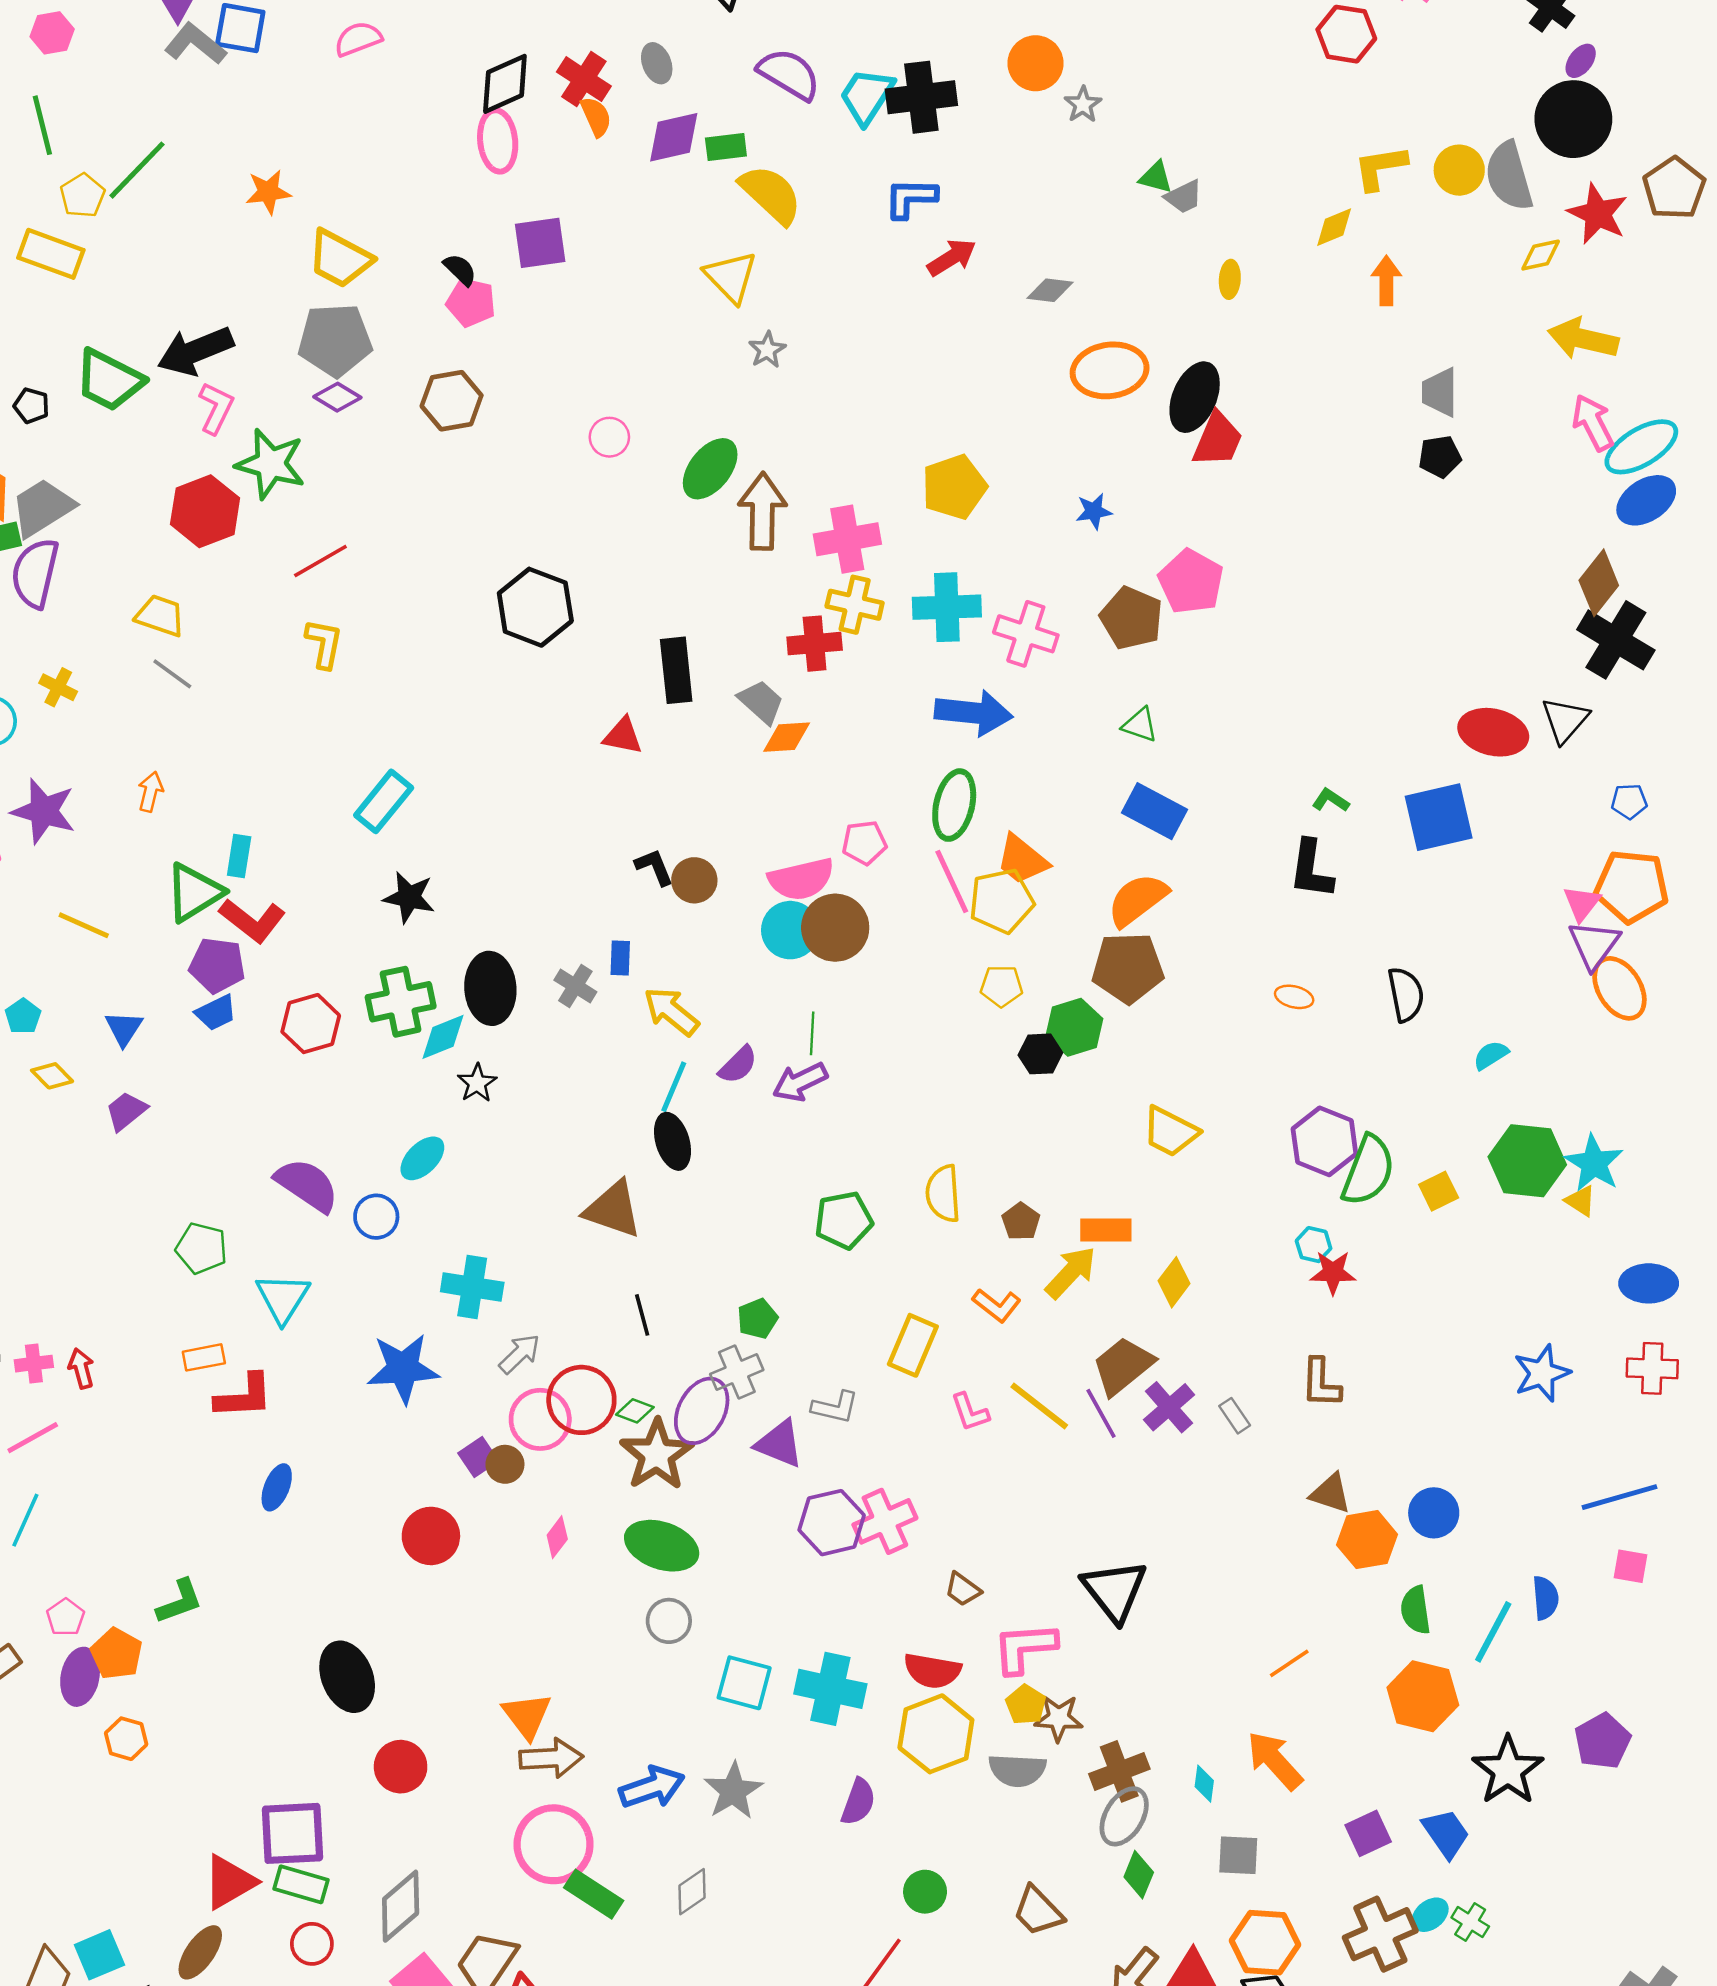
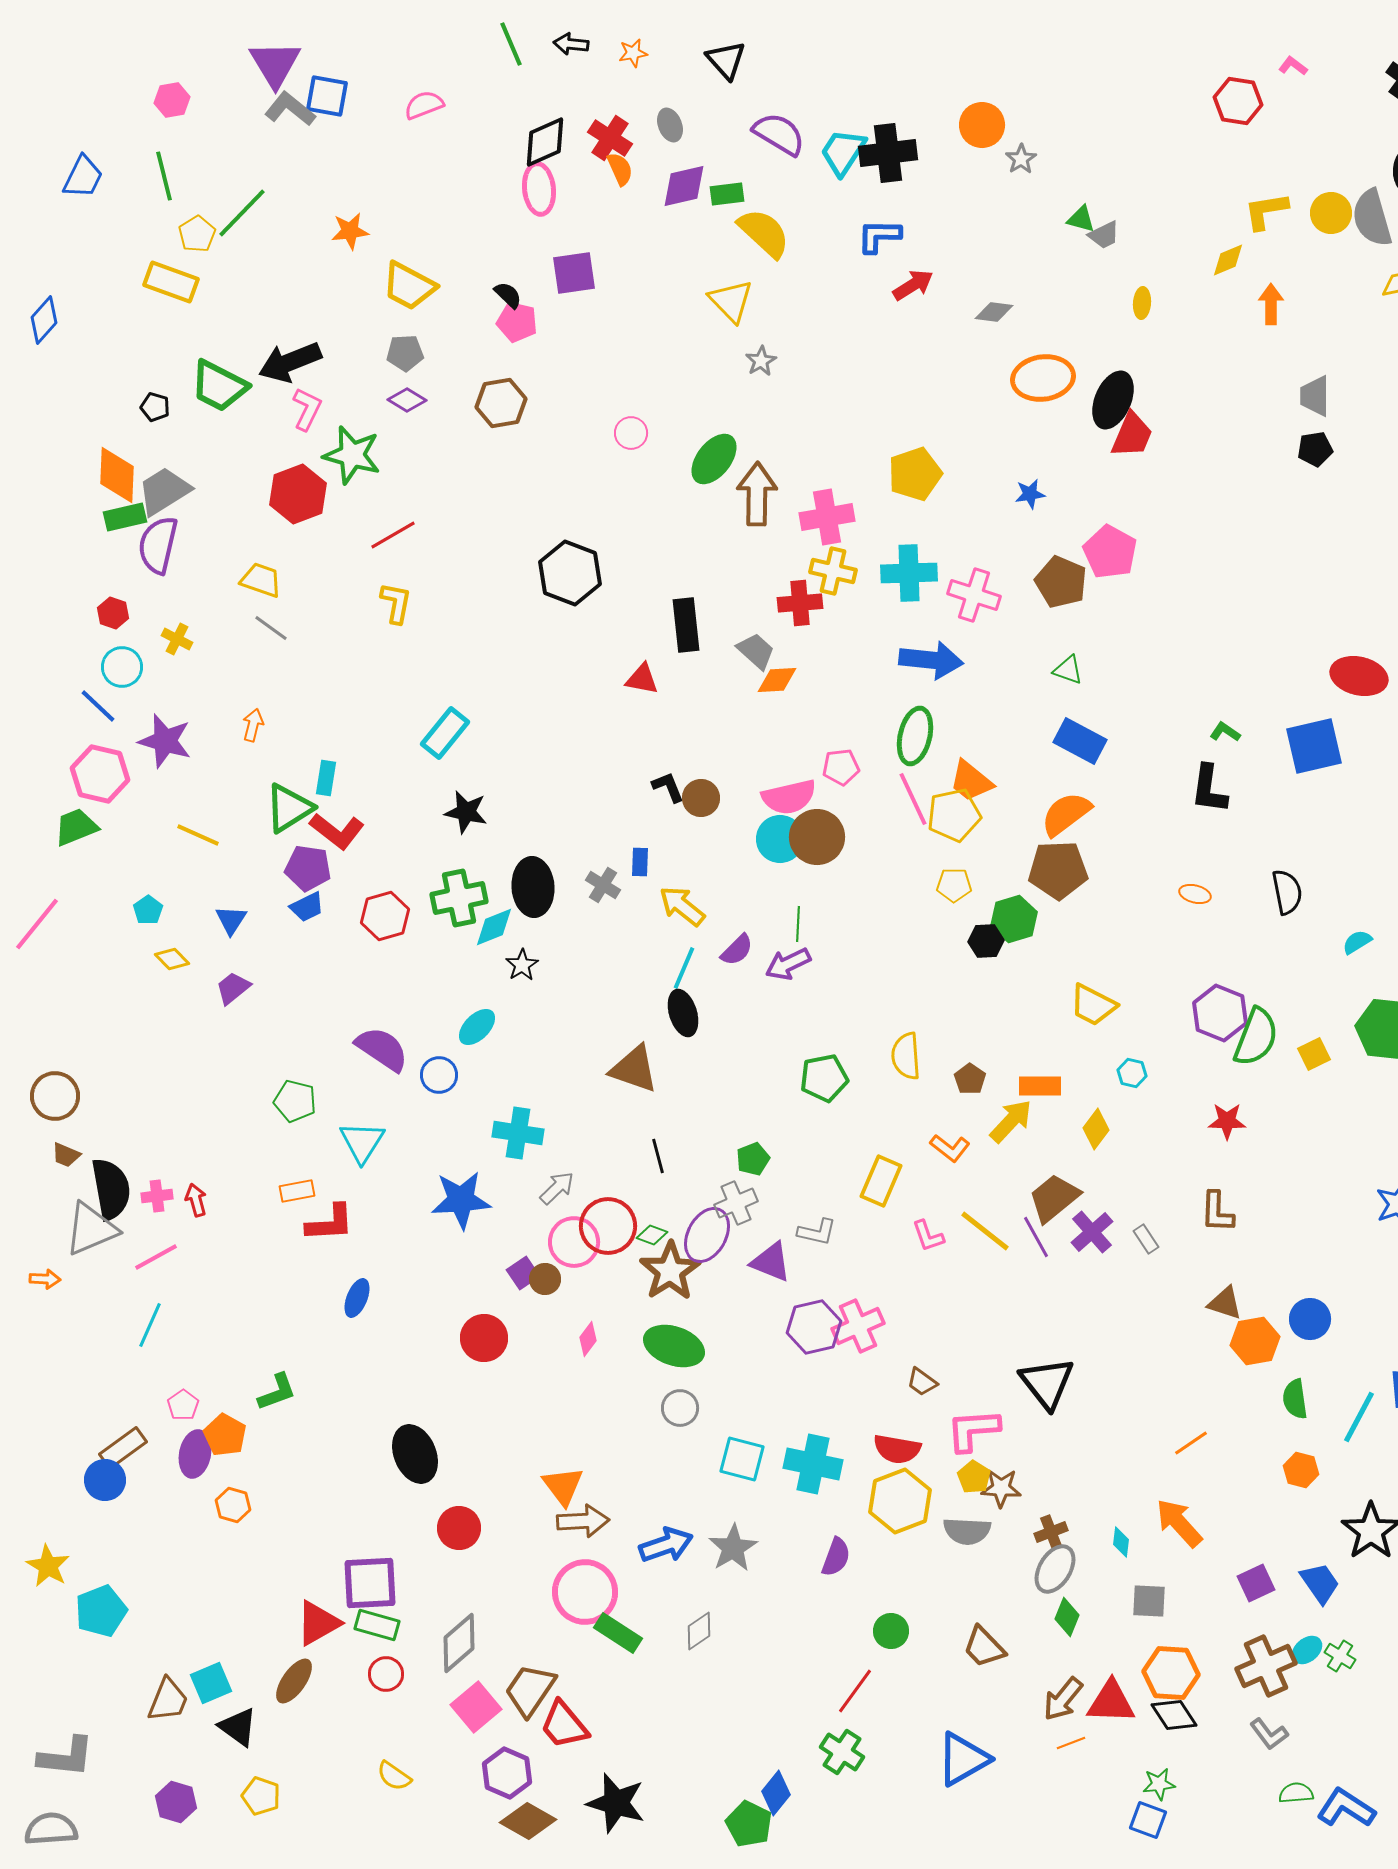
gray pentagon: (335, 340) -> (405, 353), size x0.6
cyan hexagon: (1314, 1245) -> (1132, 1073), moved
orange hexagon: (1423, 1696) -> (1301, 1470), size x0.6
brown cross: (1119, 1771) -> (1051, 1532), size x0.7

